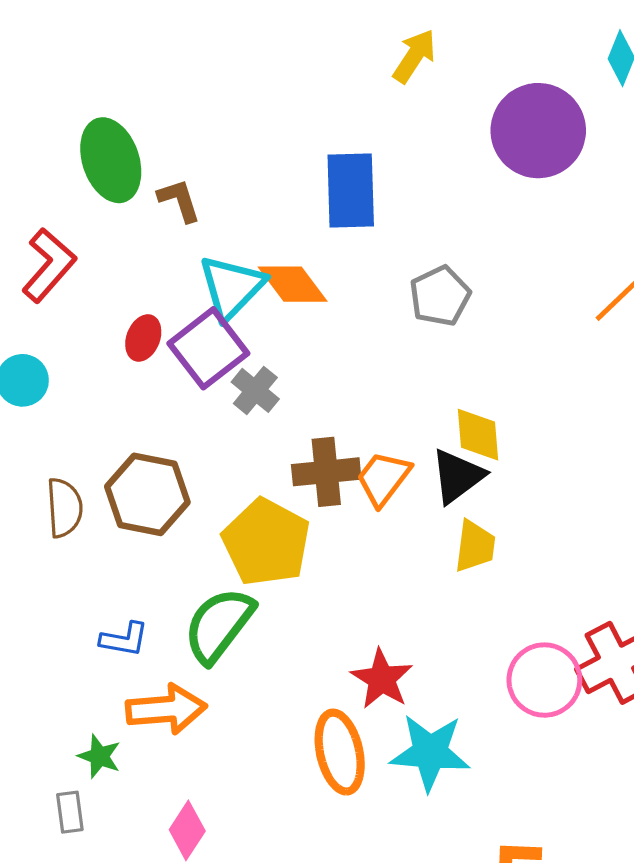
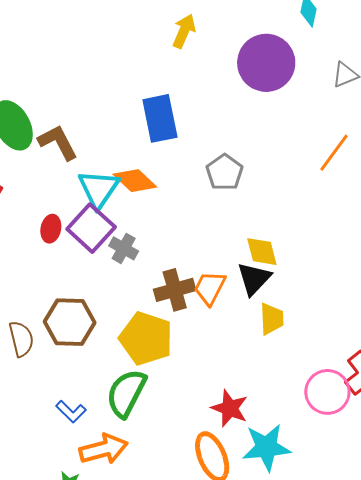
brown L-shape: (179, 200) -> (58, 142), size x1.4
blue L-shape: (124, 639) -> (71, 412), turned 44

